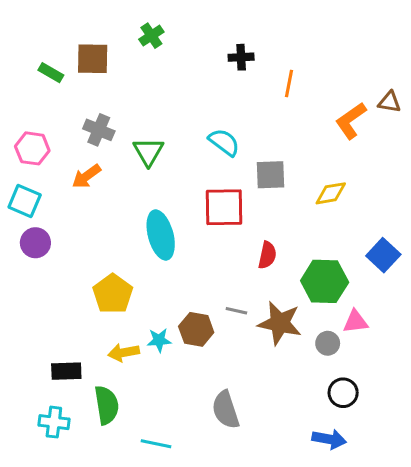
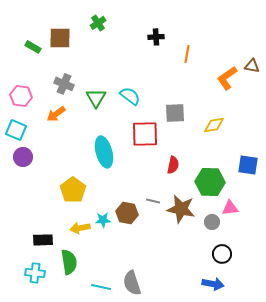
cyan semicircle: (224, 142) -> (130, 96), moved
blue square: (383, 255) -> (248, 165), turned -35
gray semicircle: (226, 410) -> (132, 283), moved

